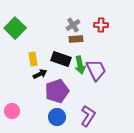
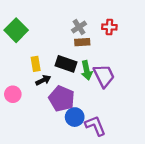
purple pentagon: (57, 91) -> (62, 99), turned -30
pink circle: (12, 111) -> (13, 94), moved
purple L-shape: (88, 116) -> (95, 126), turned -55
blue circle: (57, 117) -> (75, 117), moved

